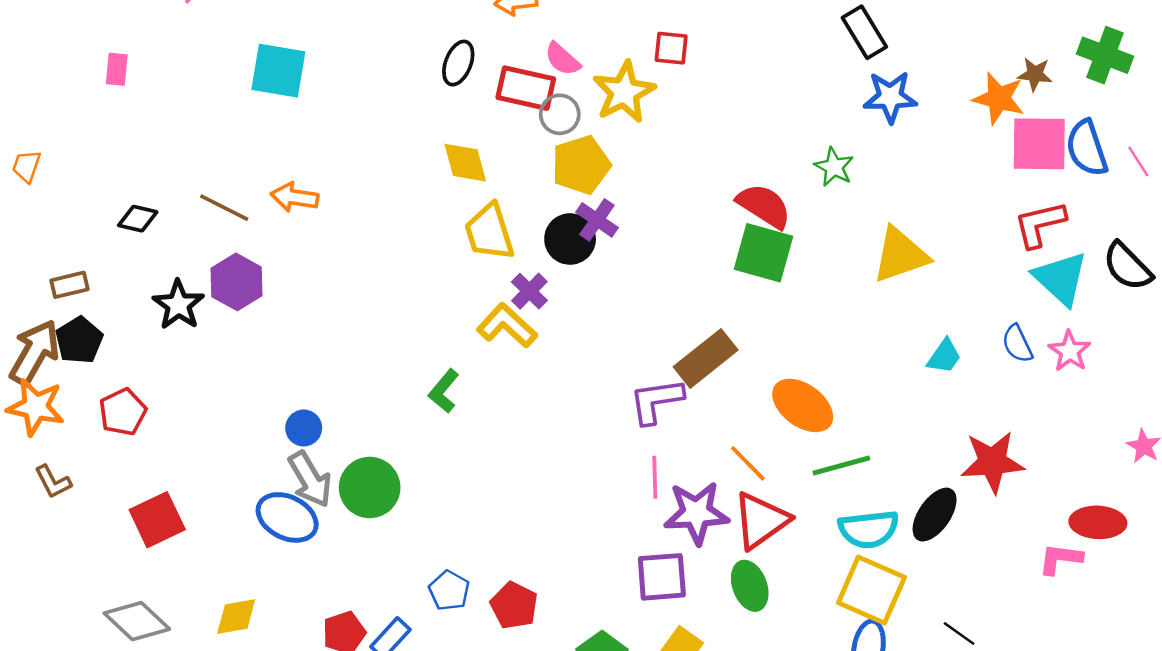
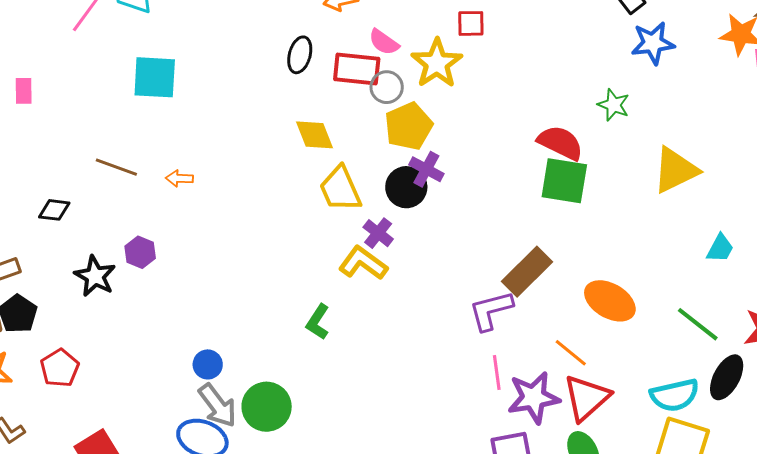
orange arrow: (295, 197) -> (179, 178), size x0.7
brown line: (224, 208) -> (116, 167), moved
purple hexagon: (237, 282) -> (140, 252), size x0.7
green line: (841, 466) -> (698, 324), moved, turned 60

